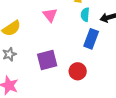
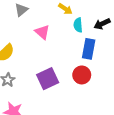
red circle: (78, 71) -> (82, 75), moved

